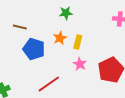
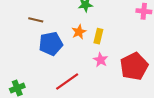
blue pentagon: (34, 49) -> (51, 44), turned -30

